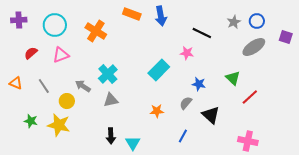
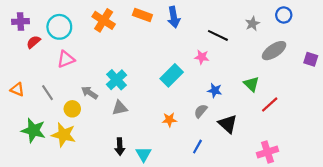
blue circle: (257, 21) -> (284, 15), moved
orange cross: (96, 31) -> (104, 20), moved
purple square: (286, 37) -> (311, 59), moved
red semicircle: (31, 53) -> (33, 42), moved
green star: (31, 121) -> (33, 130), size x1.6
pink cross: (248, 141) -> (268, 152), turned -30

